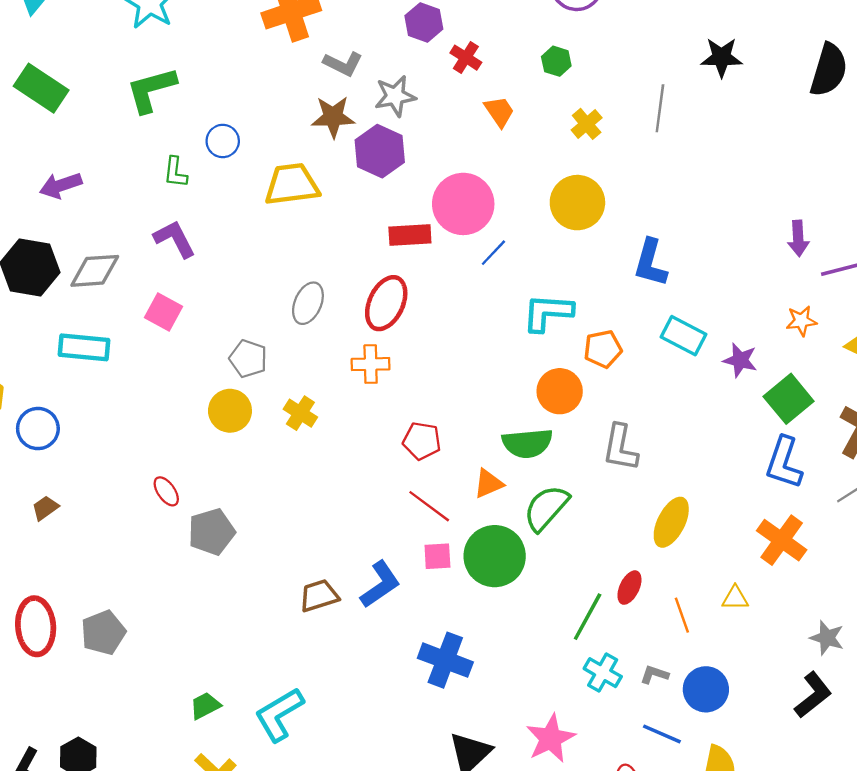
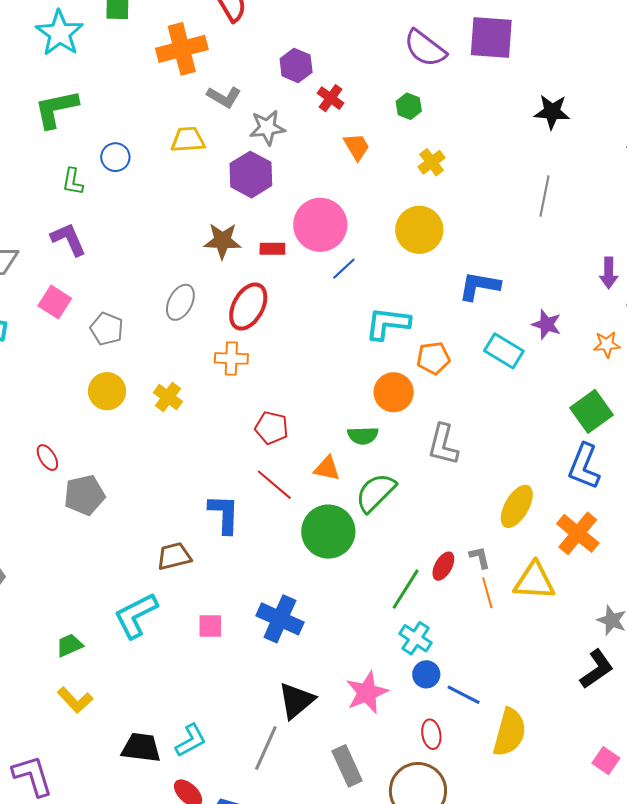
gray line: (660, 108) -> (545, 196), moved
brown star: (333, 117) -> (222, 241), moved
yellow trapezoid: (292, 184) -> (188, 140), moved, size x0.7
red rectangle: (410, 235) -> (272, 249), size x0.7
blue L-shape: (650, 263) -> (479, 286), turned 81
gray pentagon: (248, 359) -> (107, 329), moved
purple star: (740, 360) -> (547, 324), moved
green semicircle: (527, 443) -> (363, 436), size x0.7
orange triangle: (488, 484) -> (327, 468), turned 32
yellow ellipse: (671, 522) -> (517, 506), moved
pink square: (437, 556) -> (210, 626), moved
blue L-shape: (380, 584) -> (224, 514), moved, turned -57
yellow triangle: (735, 598) -> (534, 581), size x1.8
gray L-shape: (654, 674) -> (480, 557), moved, turned 55
blue circle: (706, 689) -> (426, 674), moved, size x0.7
cyan L-shape: (279, 714) -> (136, 615), moved

